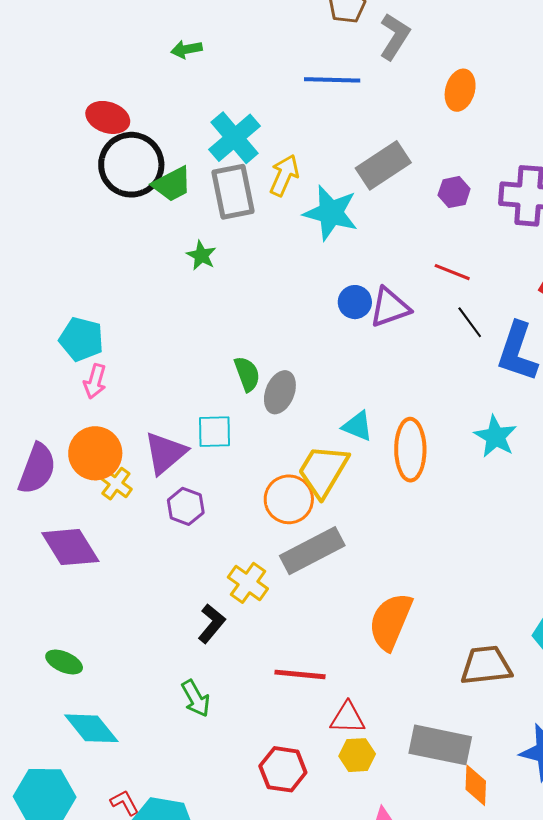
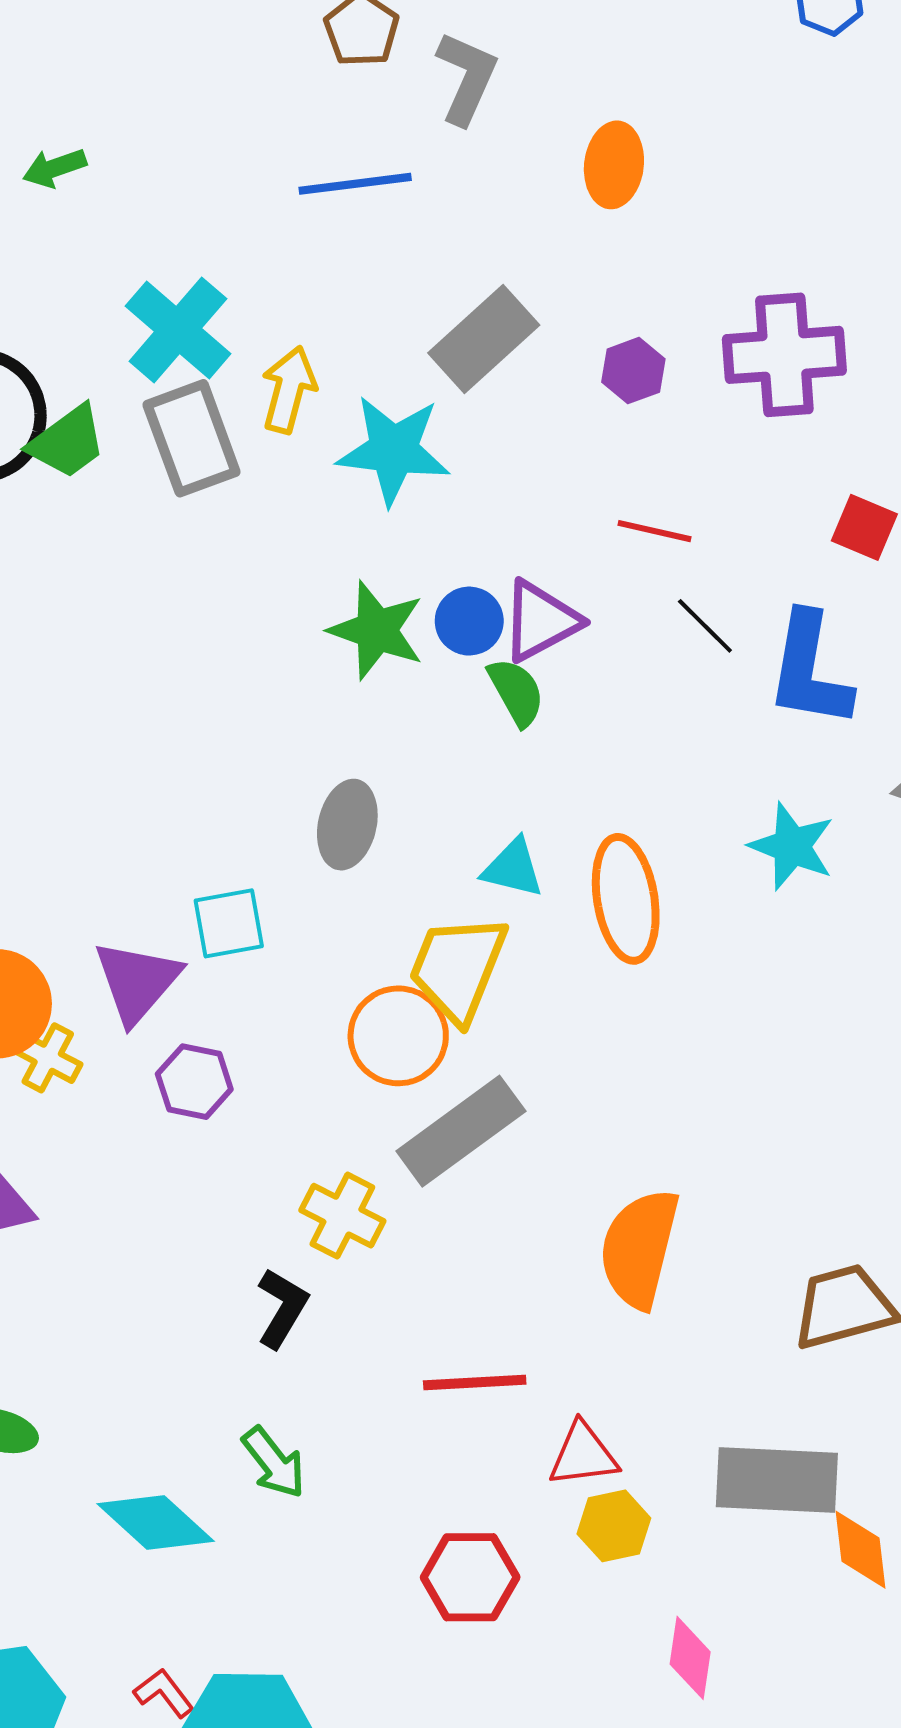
green star: (201, 255) -> (377, 630), moved, size x1.6
green semicircle: (247, 374) -> (516, 692), moved
cyan diamond: (91, 728) -> (156, 1522), moved

